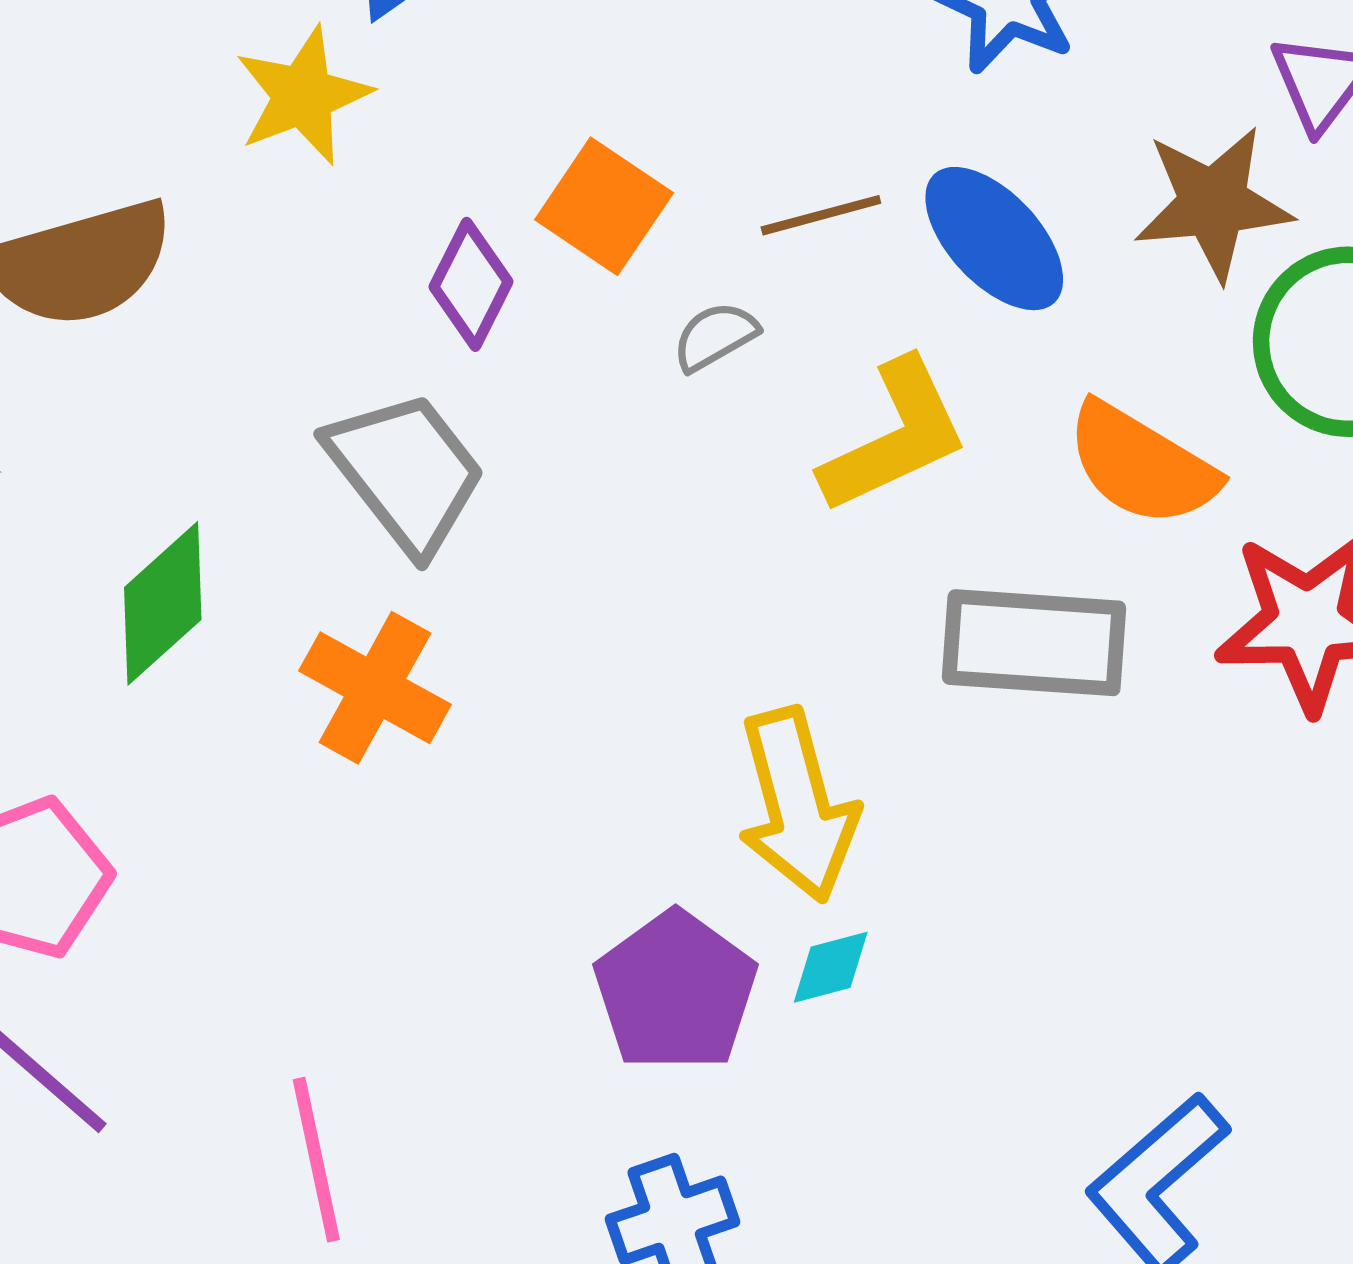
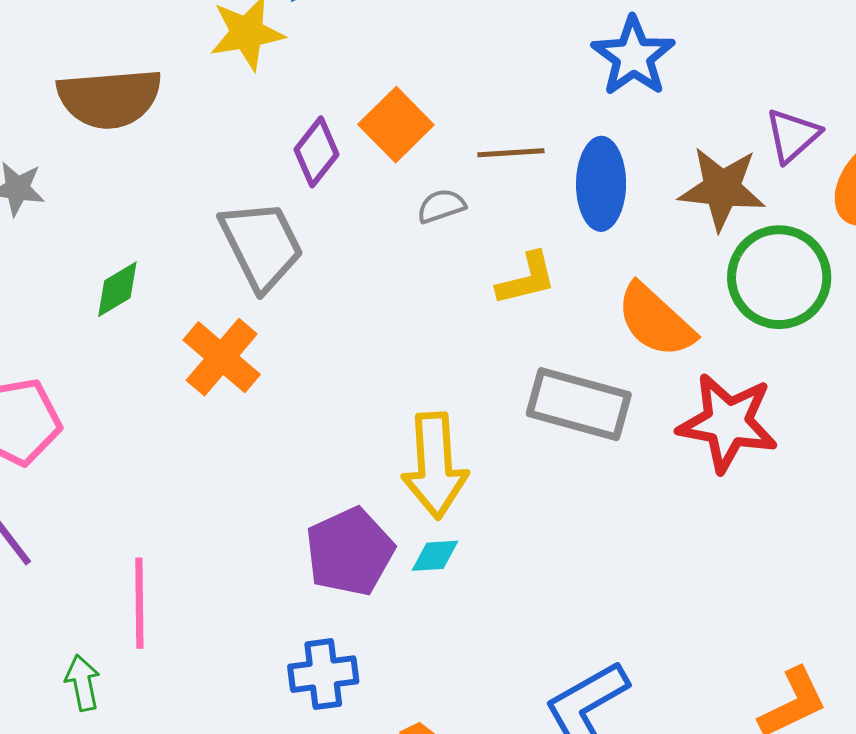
blue ellipse: (994, 239) -> (601, 184), turned 32
yellow L-shape: (895, 437) -> (527, 279), size x0.7
green diamond: (163, 603) -> (117, 289), size x0.7

